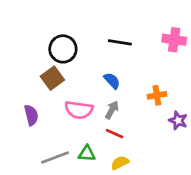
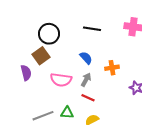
orange cross: (157, 95) -> (112, 68), moved
purple semicircle: (31, 115) -> (26, 73), moved

